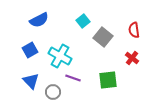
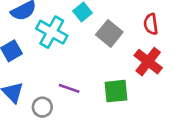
cyan cross: (60, 56) -> (52, 32), moved
red cross: (132, 58) -> (148, 62), size x1.5

